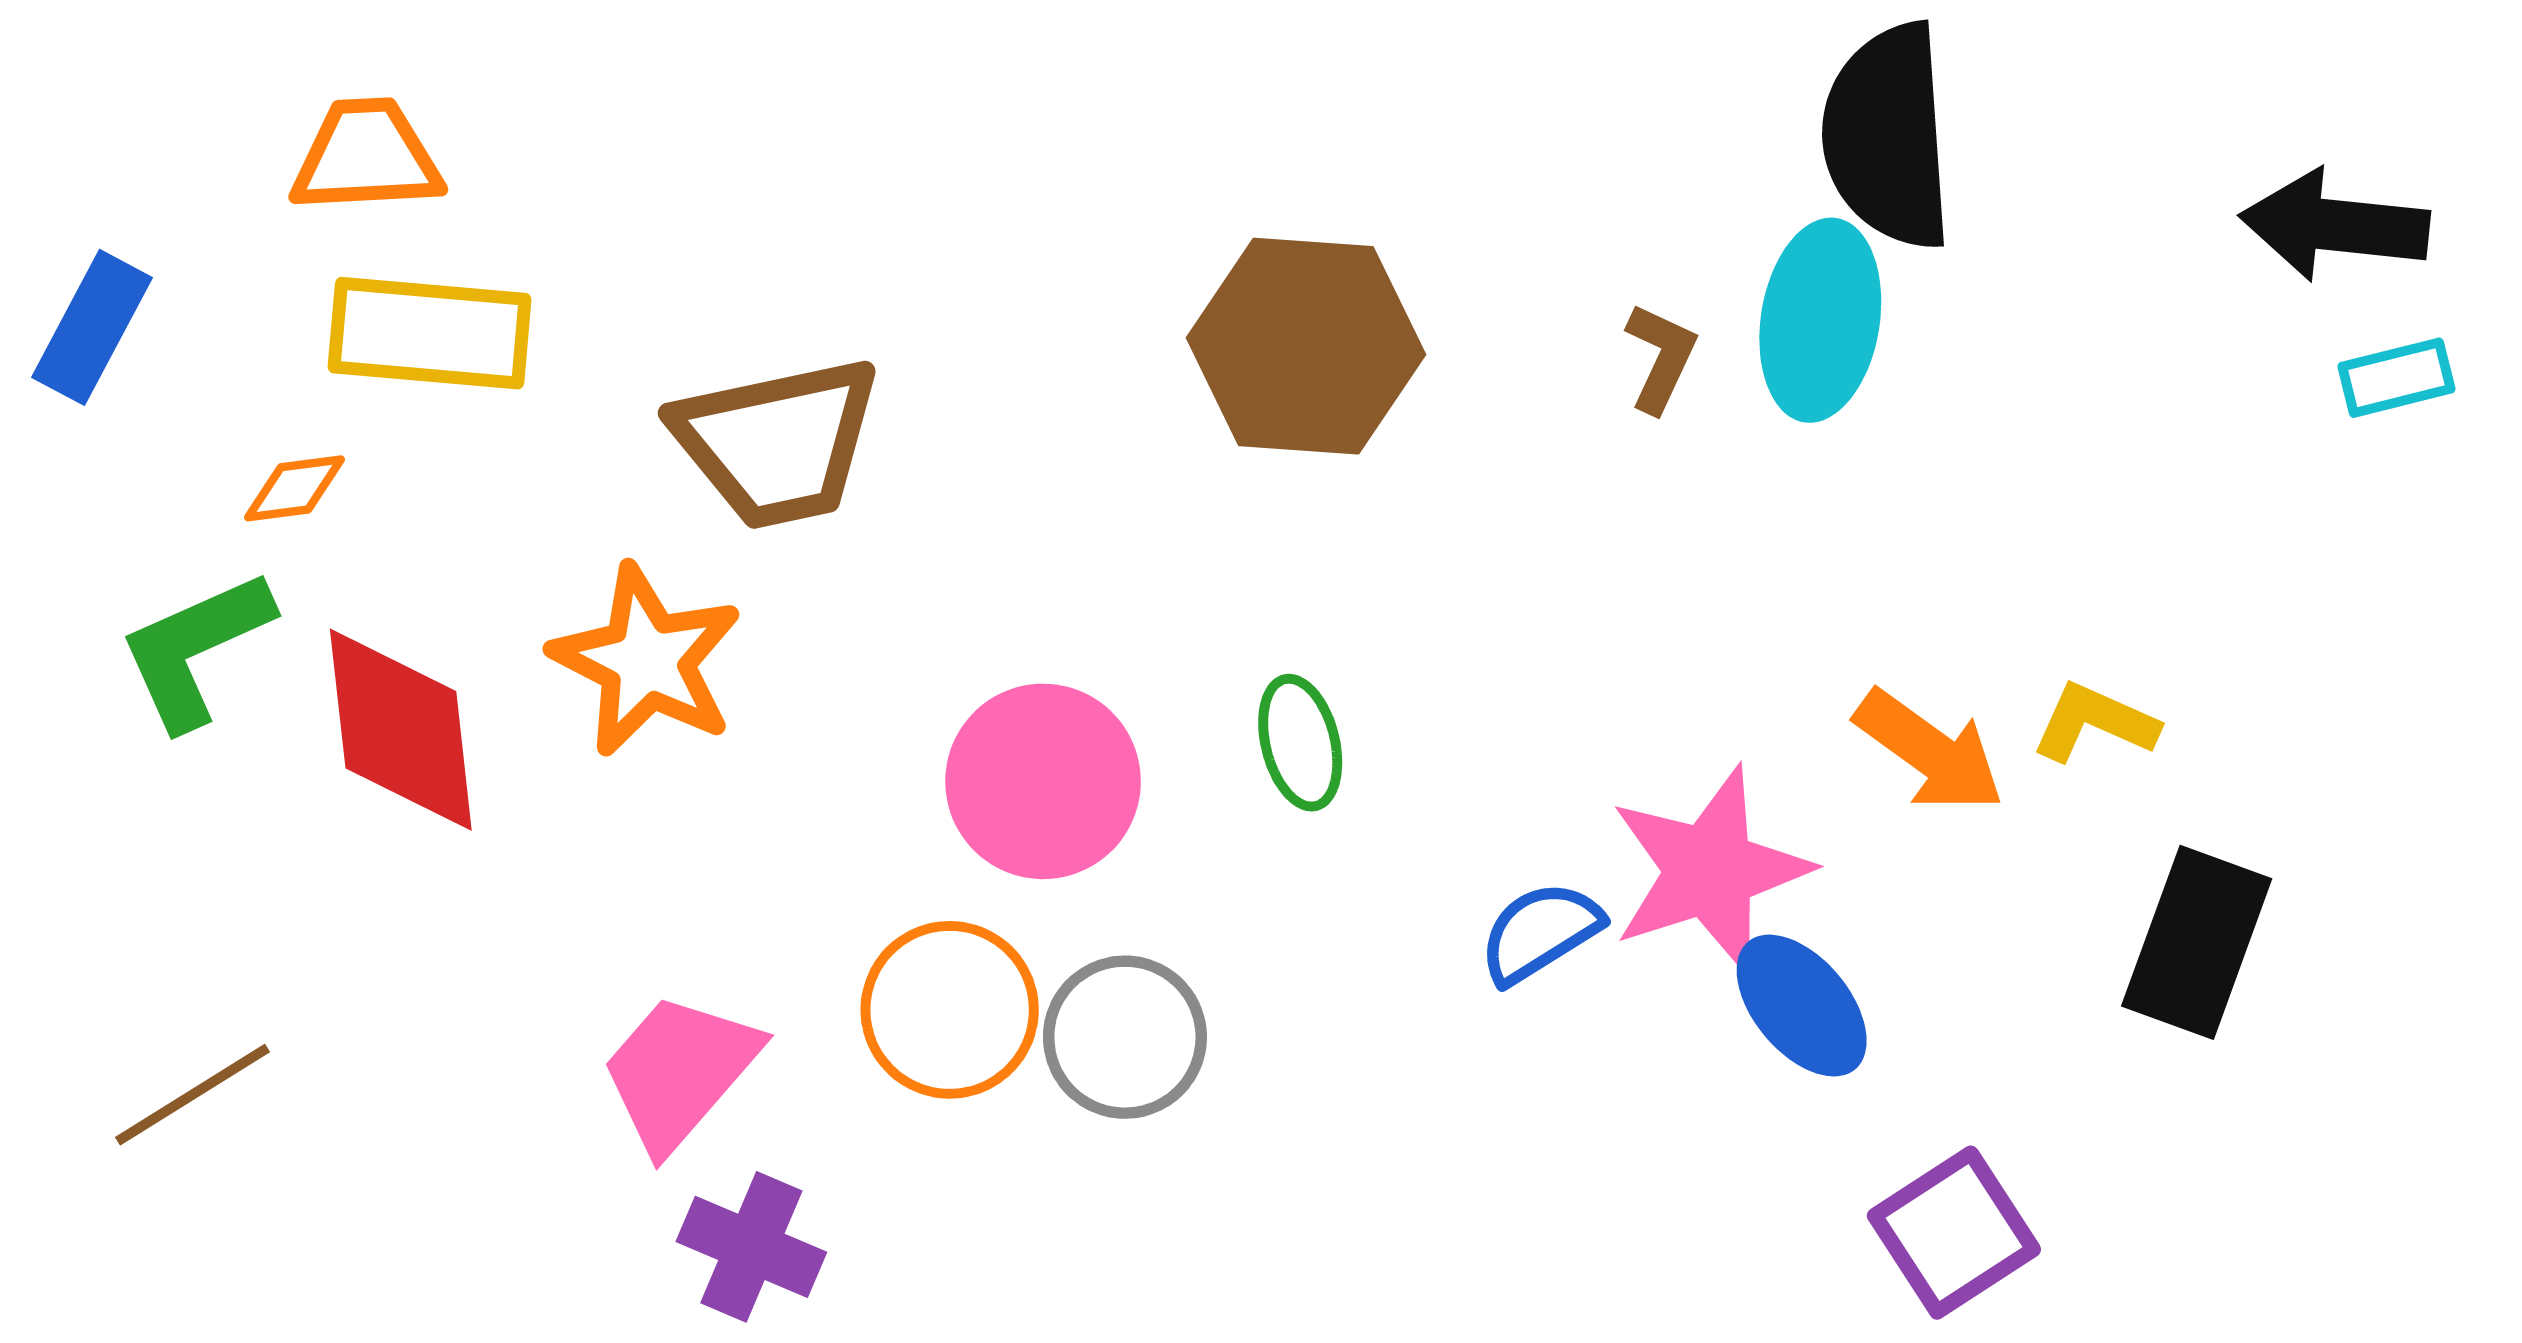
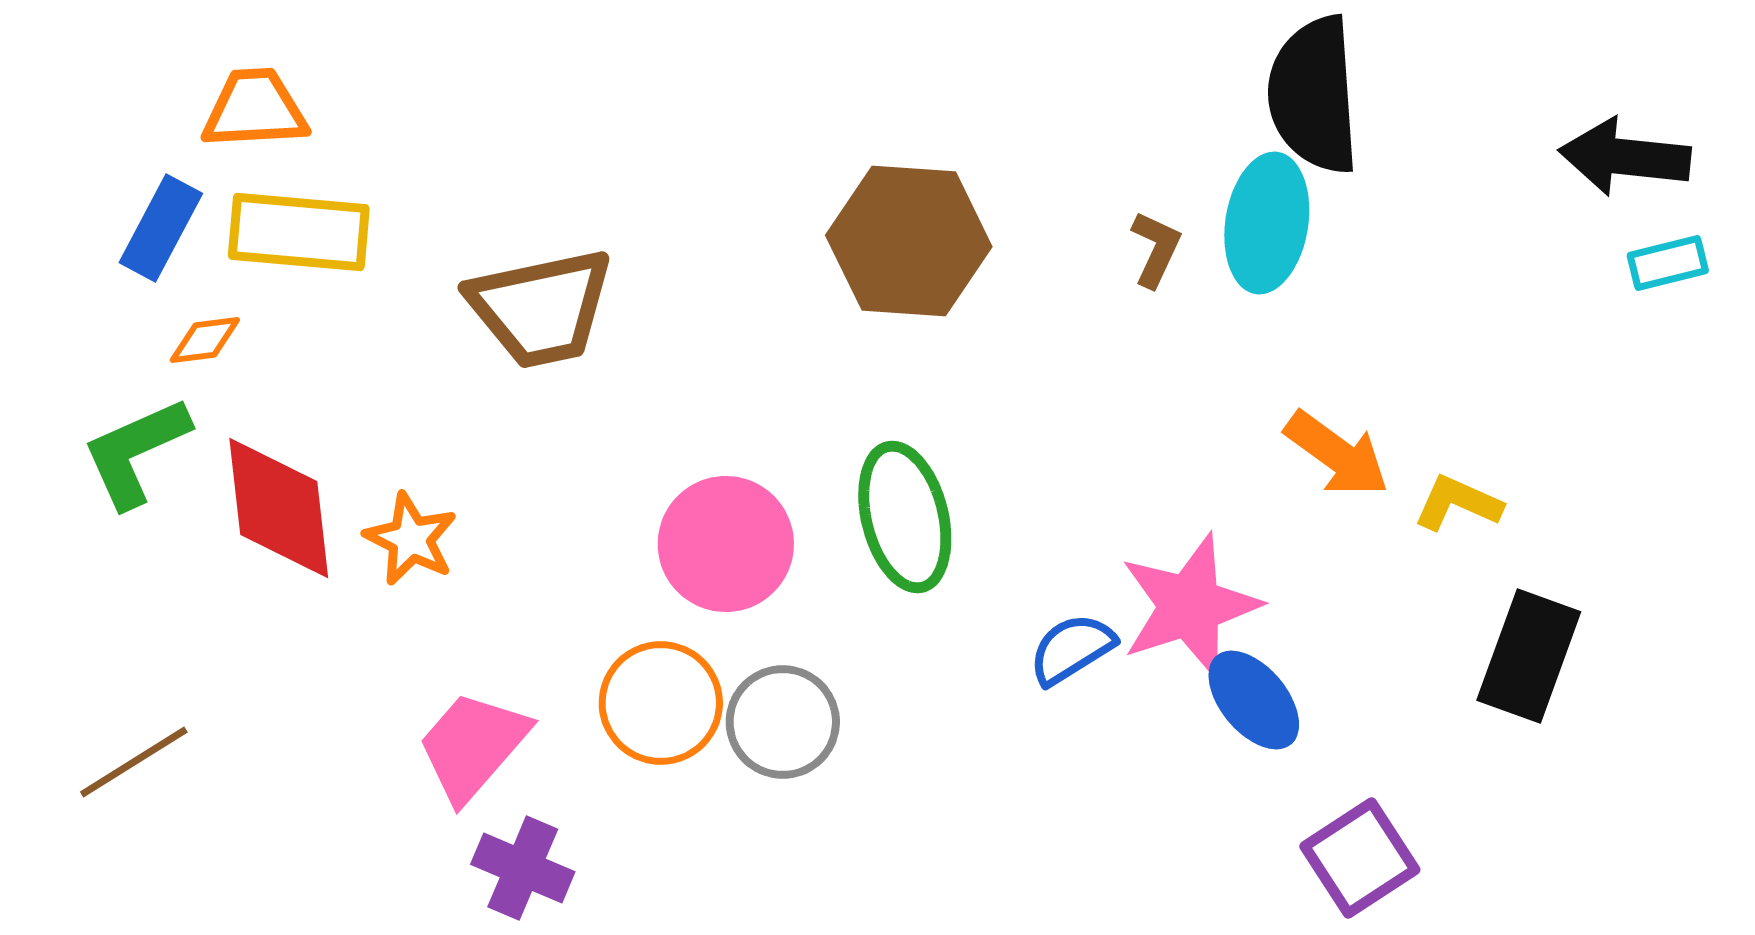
blue rectangle: (92, 327) -> (161, 228), moved
orange star: (647, 661) -> (411, 539), moved, size x0.7
green ellipse: (1300, 743) -> (905, 517), size x1.6
orange arrow: (1929, 751) -> (1337, 454), moved

